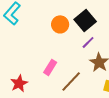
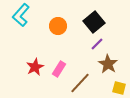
orange circle: (60, 24) -> (58, 26), moved
red star: (19, 83) -> (35, 67), moved

